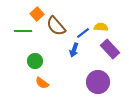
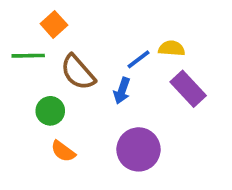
brown semicircle: (56, 26) -> (78, 72), moved
purple circle: (98, 82) -> (139, 149), moved

